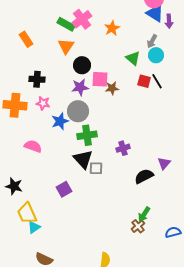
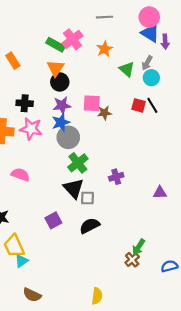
green triangle: (133, 58) -> (127, 69), moved
black circle: (82, 65) -> (60, 82), moved
purple star: (80, 87) -> (62, 105), moved
pink star: (43, 103) -> (31, 129), size x1.5
blue star: (60, 121) -> (61, 122), moved
green cross: (87, 135) -> (78, 163), turned -30
purple triangle: (164, 163) -> (160, 193), turned 48
black semicircle: (144, 176) -> (90, 226), moved

